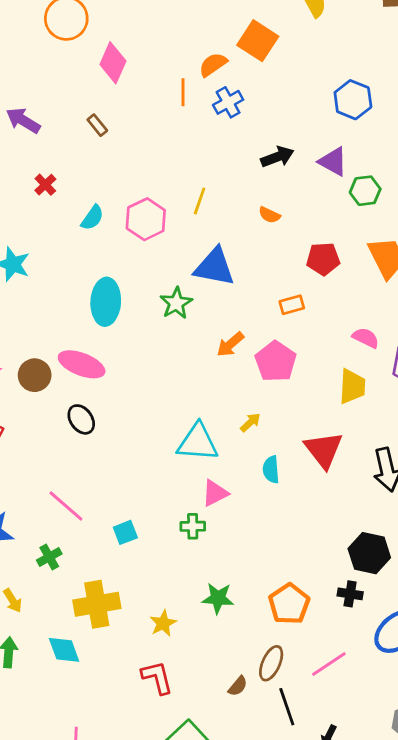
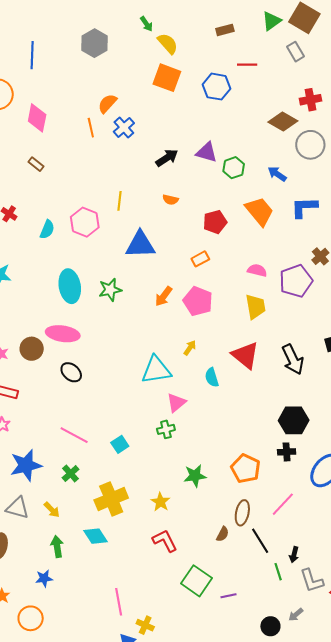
orange square: (258, 41) -> (167, 78), moved
blue hexagon: (353, 100) -> (217, 87), moved
green star: (176, 303) -> (110, 290), moved, turned 30

